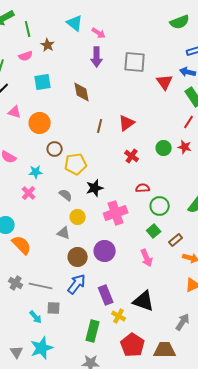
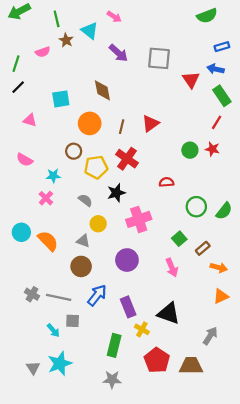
cyan triangle: (75, 23) -> (90, 31), moved
green line: (28, 29) -> (57, 19), moved
pink arrow: (99, 33) -> (114, 17), moved
purple arrow: (97, 57) -> (118, 53), turned -48
cyan square: (43, 82) -> (61, 99), moved
pink triangle: (15, 112) -> (30, 120), moved
orange circle: (40, 123) -> (90, 123), moved
red cross: (132, 156) -> (127, 159), moved, size x1.5
red semicircle: (143, 188) -> (166, 182), moved
green circle: (160, 206) -> (196, 207), moved
orange semicircle: (22, 245) -> (48, 241), moved
brown circle: (78, 257) -> (81, 266), moved

